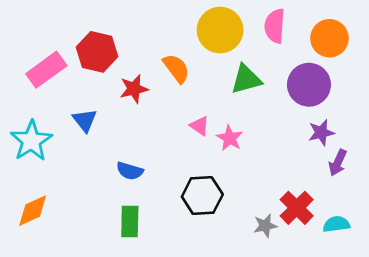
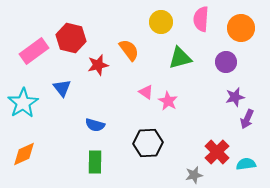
yellow circle: (220, 30) -> (161, 22), size x0.7
purple circle: (309, 85) -> (226, 62), size x0.7
gray star: (265, 226) -> (194, 175), moved

